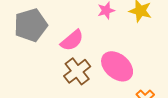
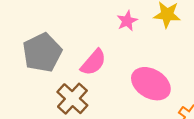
brown cross: (77, 71) -> (72, 99), moved

